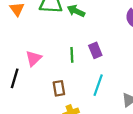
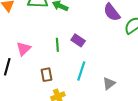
purple rectangle: (95, 50) -> (78, 40), turned -32

